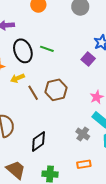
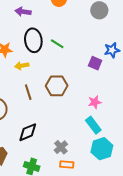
purple square: (88, 59) -> (95, 63), turned -32
brown line: (33, 93) -> (28, 92), moved
gray cross: (83, 134) -> (61, 147), moved

